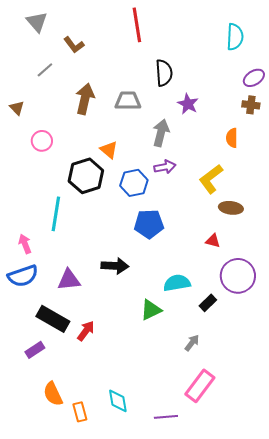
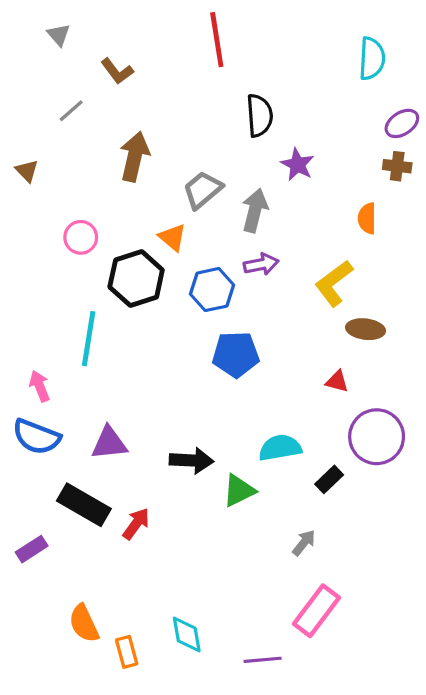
gray triangle: (37, 22) -> (59, 35), size x0.7
gray trapezoid: (128, 101) -> (203, 190), moved, turned -40
pink circle: (42, 141) -> (81, 237), moved
black arrow: (115, 266) -> (191, 460), moved
blue semicircle: (23, 276) -> (36, 437), turned 40
purple rectangle: (35, 350) -> (32, 549), moved

